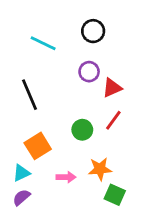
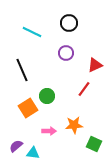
red triangle: (112, 88) -> (95, 65), moved
green circle: (82, 130) -> (47, 96), moved
cyan triangle: (21, 173) -> (33, 153), moved, turned 32
green square: (115, 195) -> (94, 144), moved

